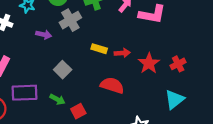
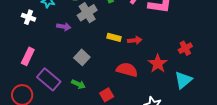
red star: (149, 63) -> (158, 64), moved
purple rectangle: (25, 93) -> (49, 79), turned 45
red square: (78, 111) -> (107, 95), moved

